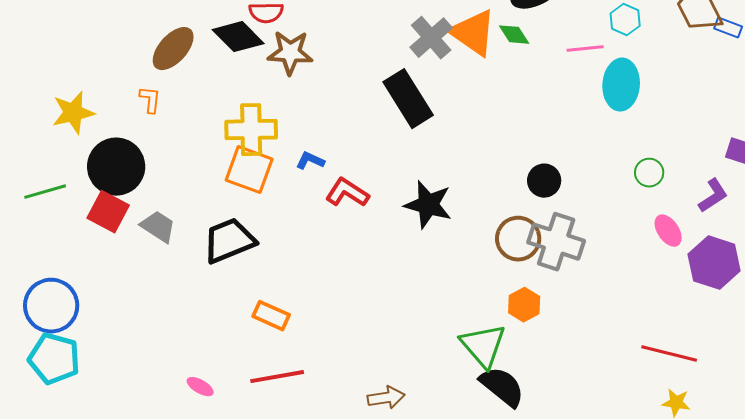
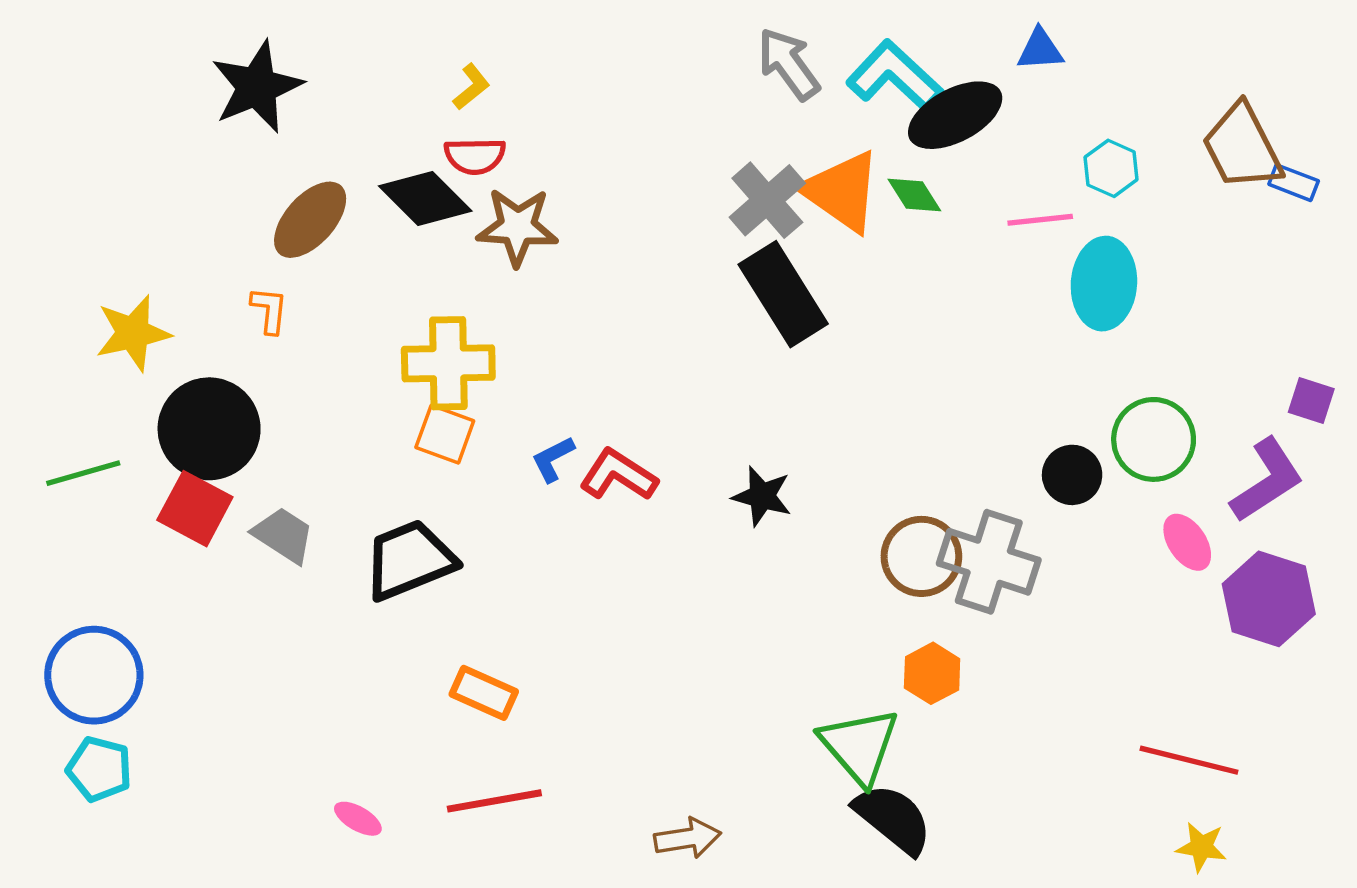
black rectangle: (408, 99) -> (783, 294), moved
blue L-shape: (310, 161) -> (553, 459), moved, turned -52
orange square: (249, 170) -> (445, 434), size x0.7
green circle: (649, 173) -> (1154, 439), size x1.6
black circle: (544, 181) -> (1072, 475), moved
purple L-shape: (713, 196) -> (1267, 480), size x1.4
black star: (428, 205) -> (762, 496), size x0.7
cyan pentagon: (54, 359) -> (99, 769), size x0.7

